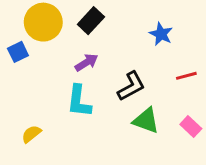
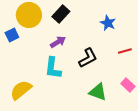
green triangle: (146, 121) -> (98, 92), moved
yellow semicircle: (31, 134) -> (21, 90), size x1.6

